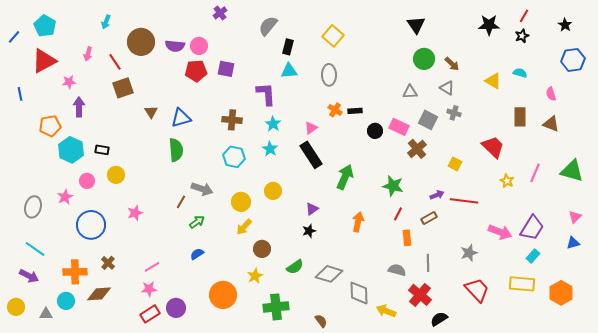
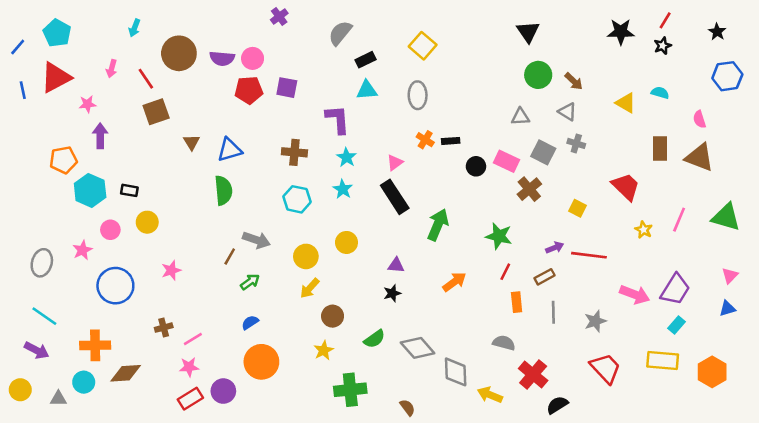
black rectangle: (288, 47) -> (366, 60), turned 49
blue line: (20, 94) -> (23, 90), moved
brown triangle: (551, 124) -> (699, 157), size x1.4
purple triangle: (312, 209) -> (396, 265), turned 40
orange arrow: (358, 222) -> (454, 282), turned 42
brown cross: (108, 263) -> (164, 328), moved, turned 32
gray line: (428, 263) -> (553, 312), moved
gray diamond: (329, 274) -> (418, 348), turned 32
orange circle: (223, 295) -> (261, 362), moved

